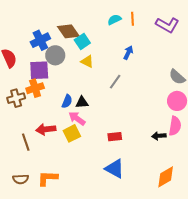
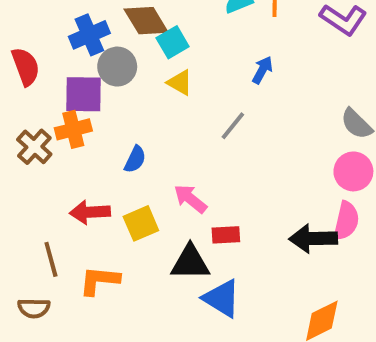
brown cross: (16, 98) -> (34, 147), turned -36
black triangle: (82, 102) -> (190, 262), moved, size x1.5
pink arrow: (77, 118) -> (190, 199), moved
black arrow: (159, 136) -> (313, 239), size x1.6
brown line: (26, 142) -> (51, 259), moved
orange L-shape: (48, 178) -> (99, 280), moved

